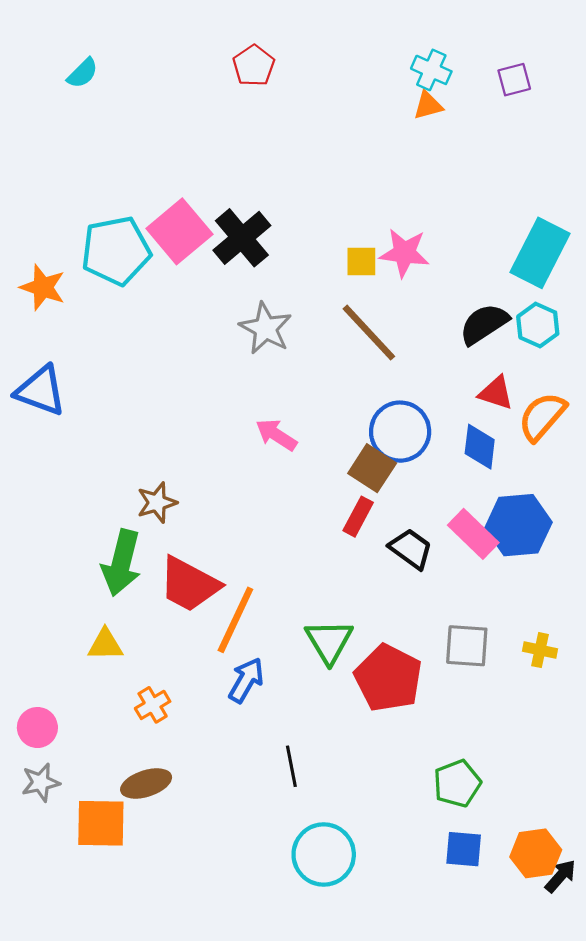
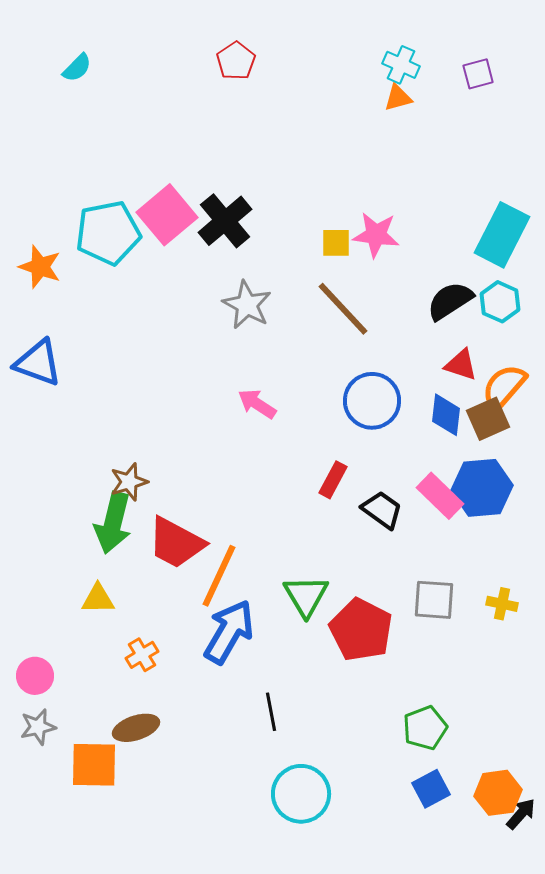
brown square: (372, 468) -> (488, 419), moved, turned 33
brown star: (157, 503) -> (129, 482), moved
blue arrow: (246, 680) -> (229, 632), size x1.5
blue square: (464, 849) -> (431, 789), turned -33

